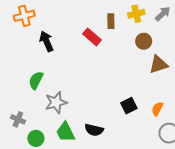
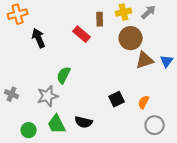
brown circle: (144, 41) -> (131, 38), size x1.5
green semicircle: (36, 80) -> (64, 75), moved
gray cross: (18, 119) -> (12, 94), moved

